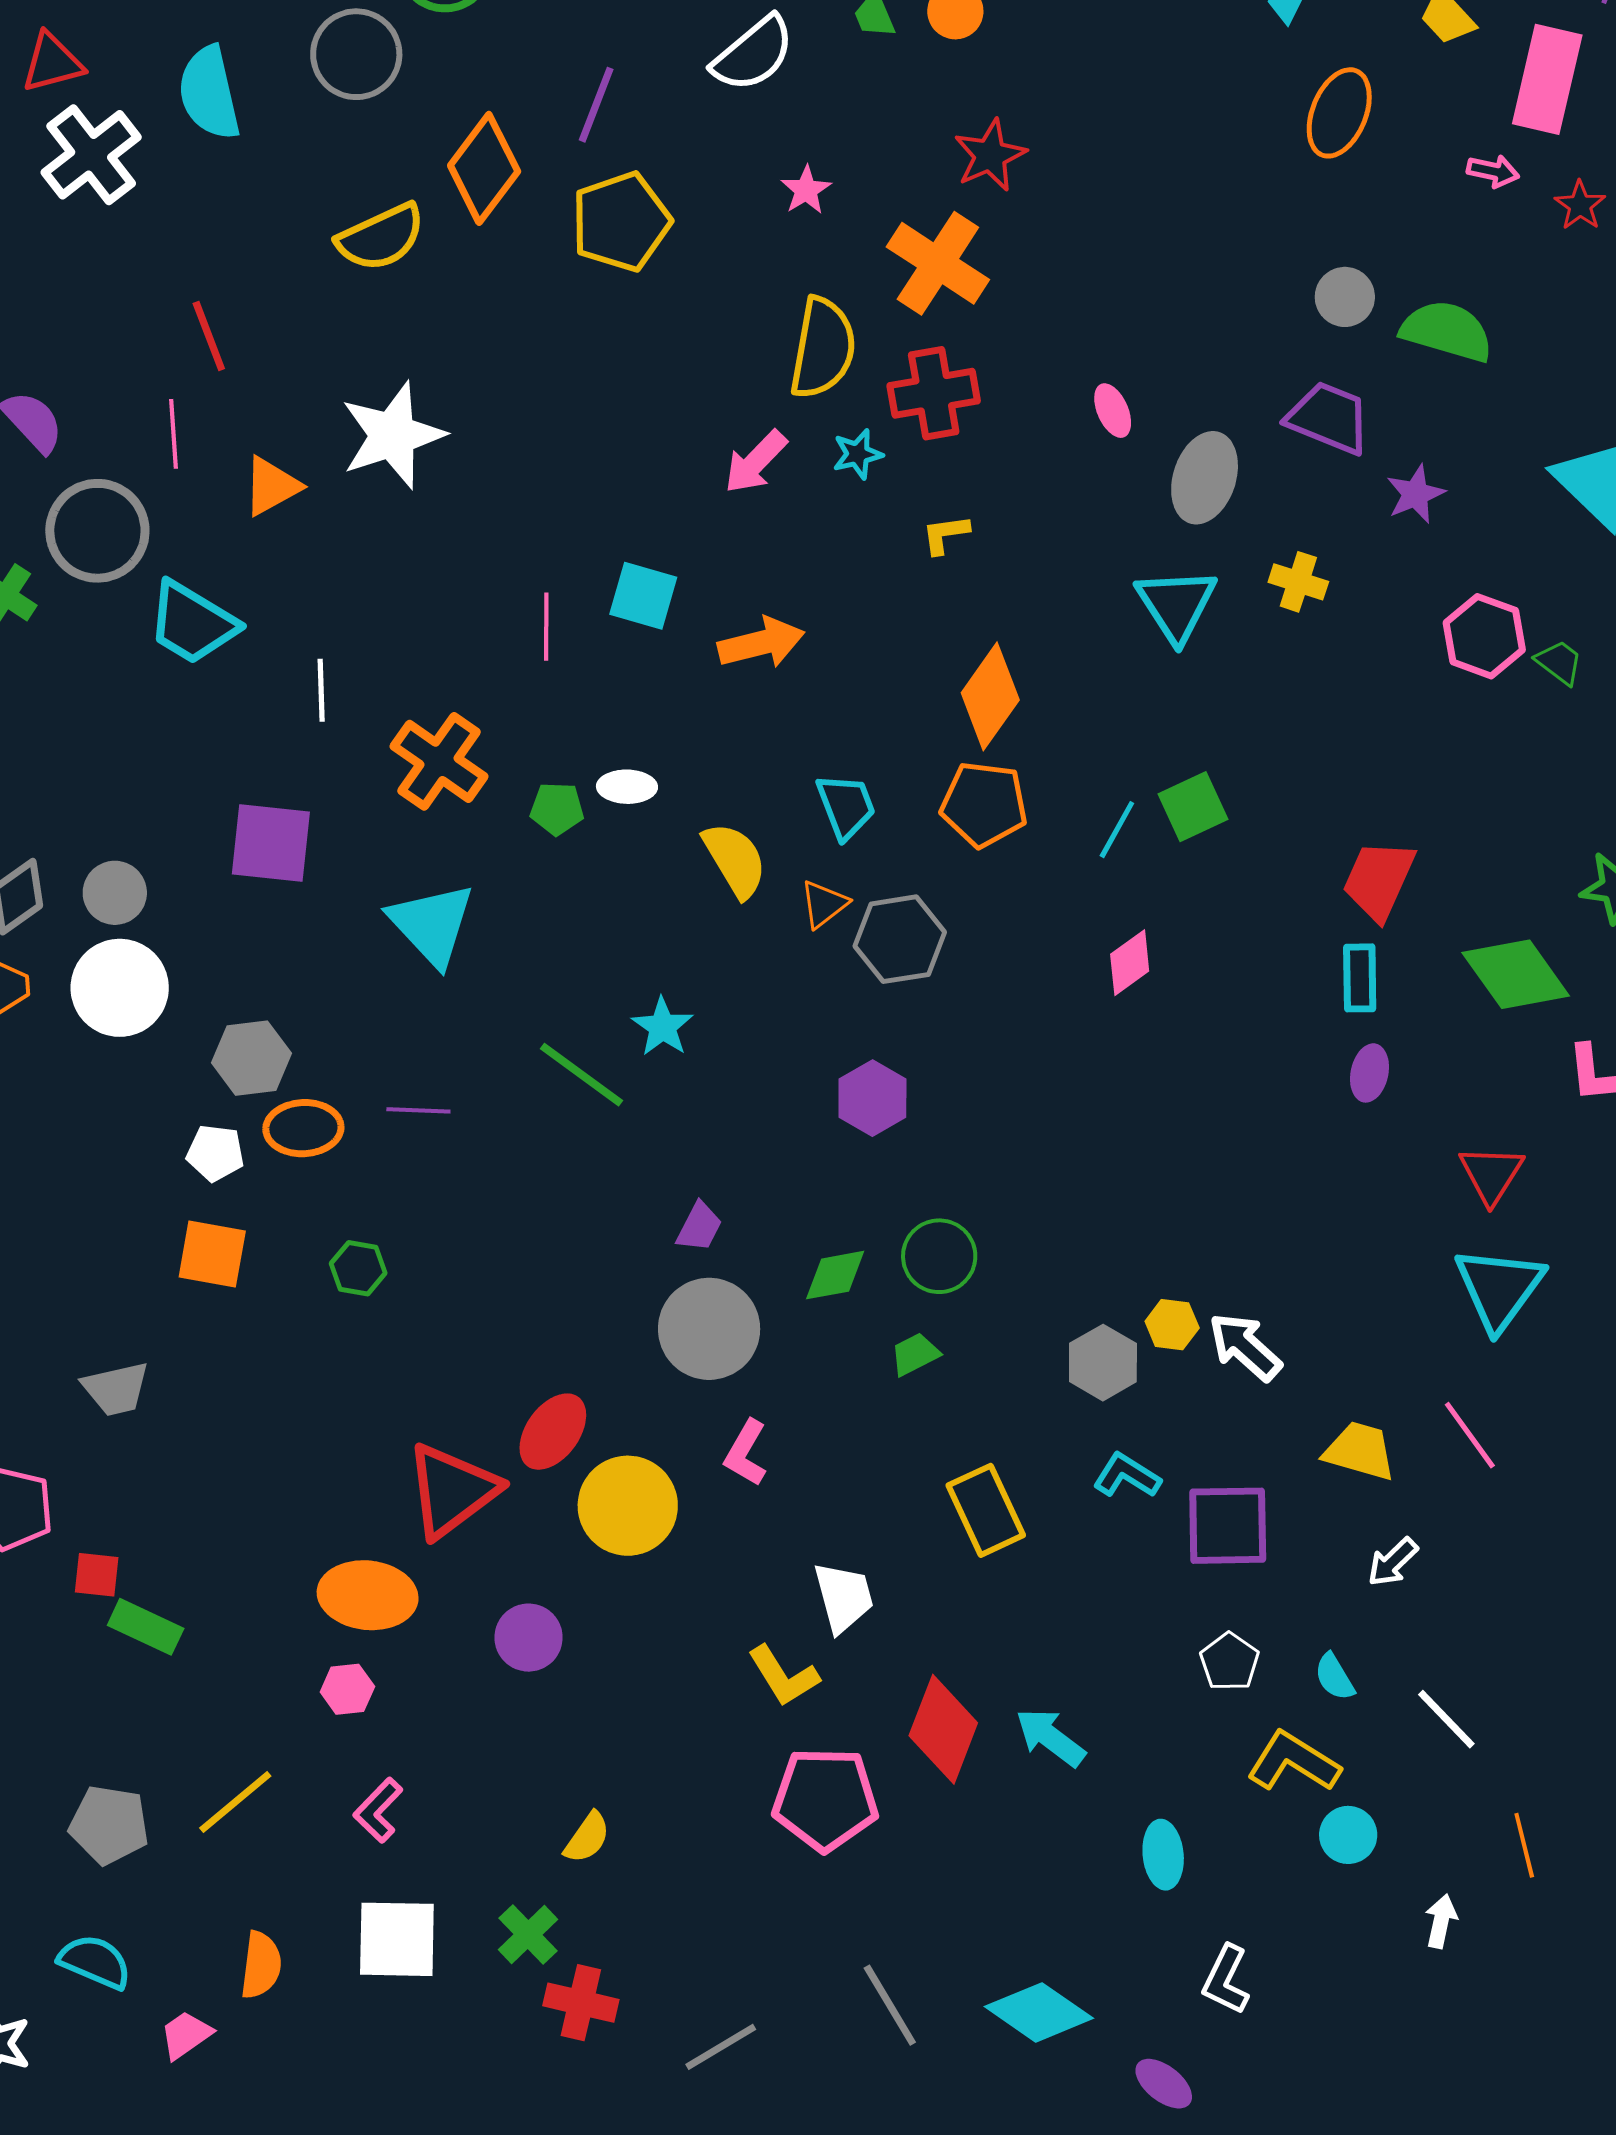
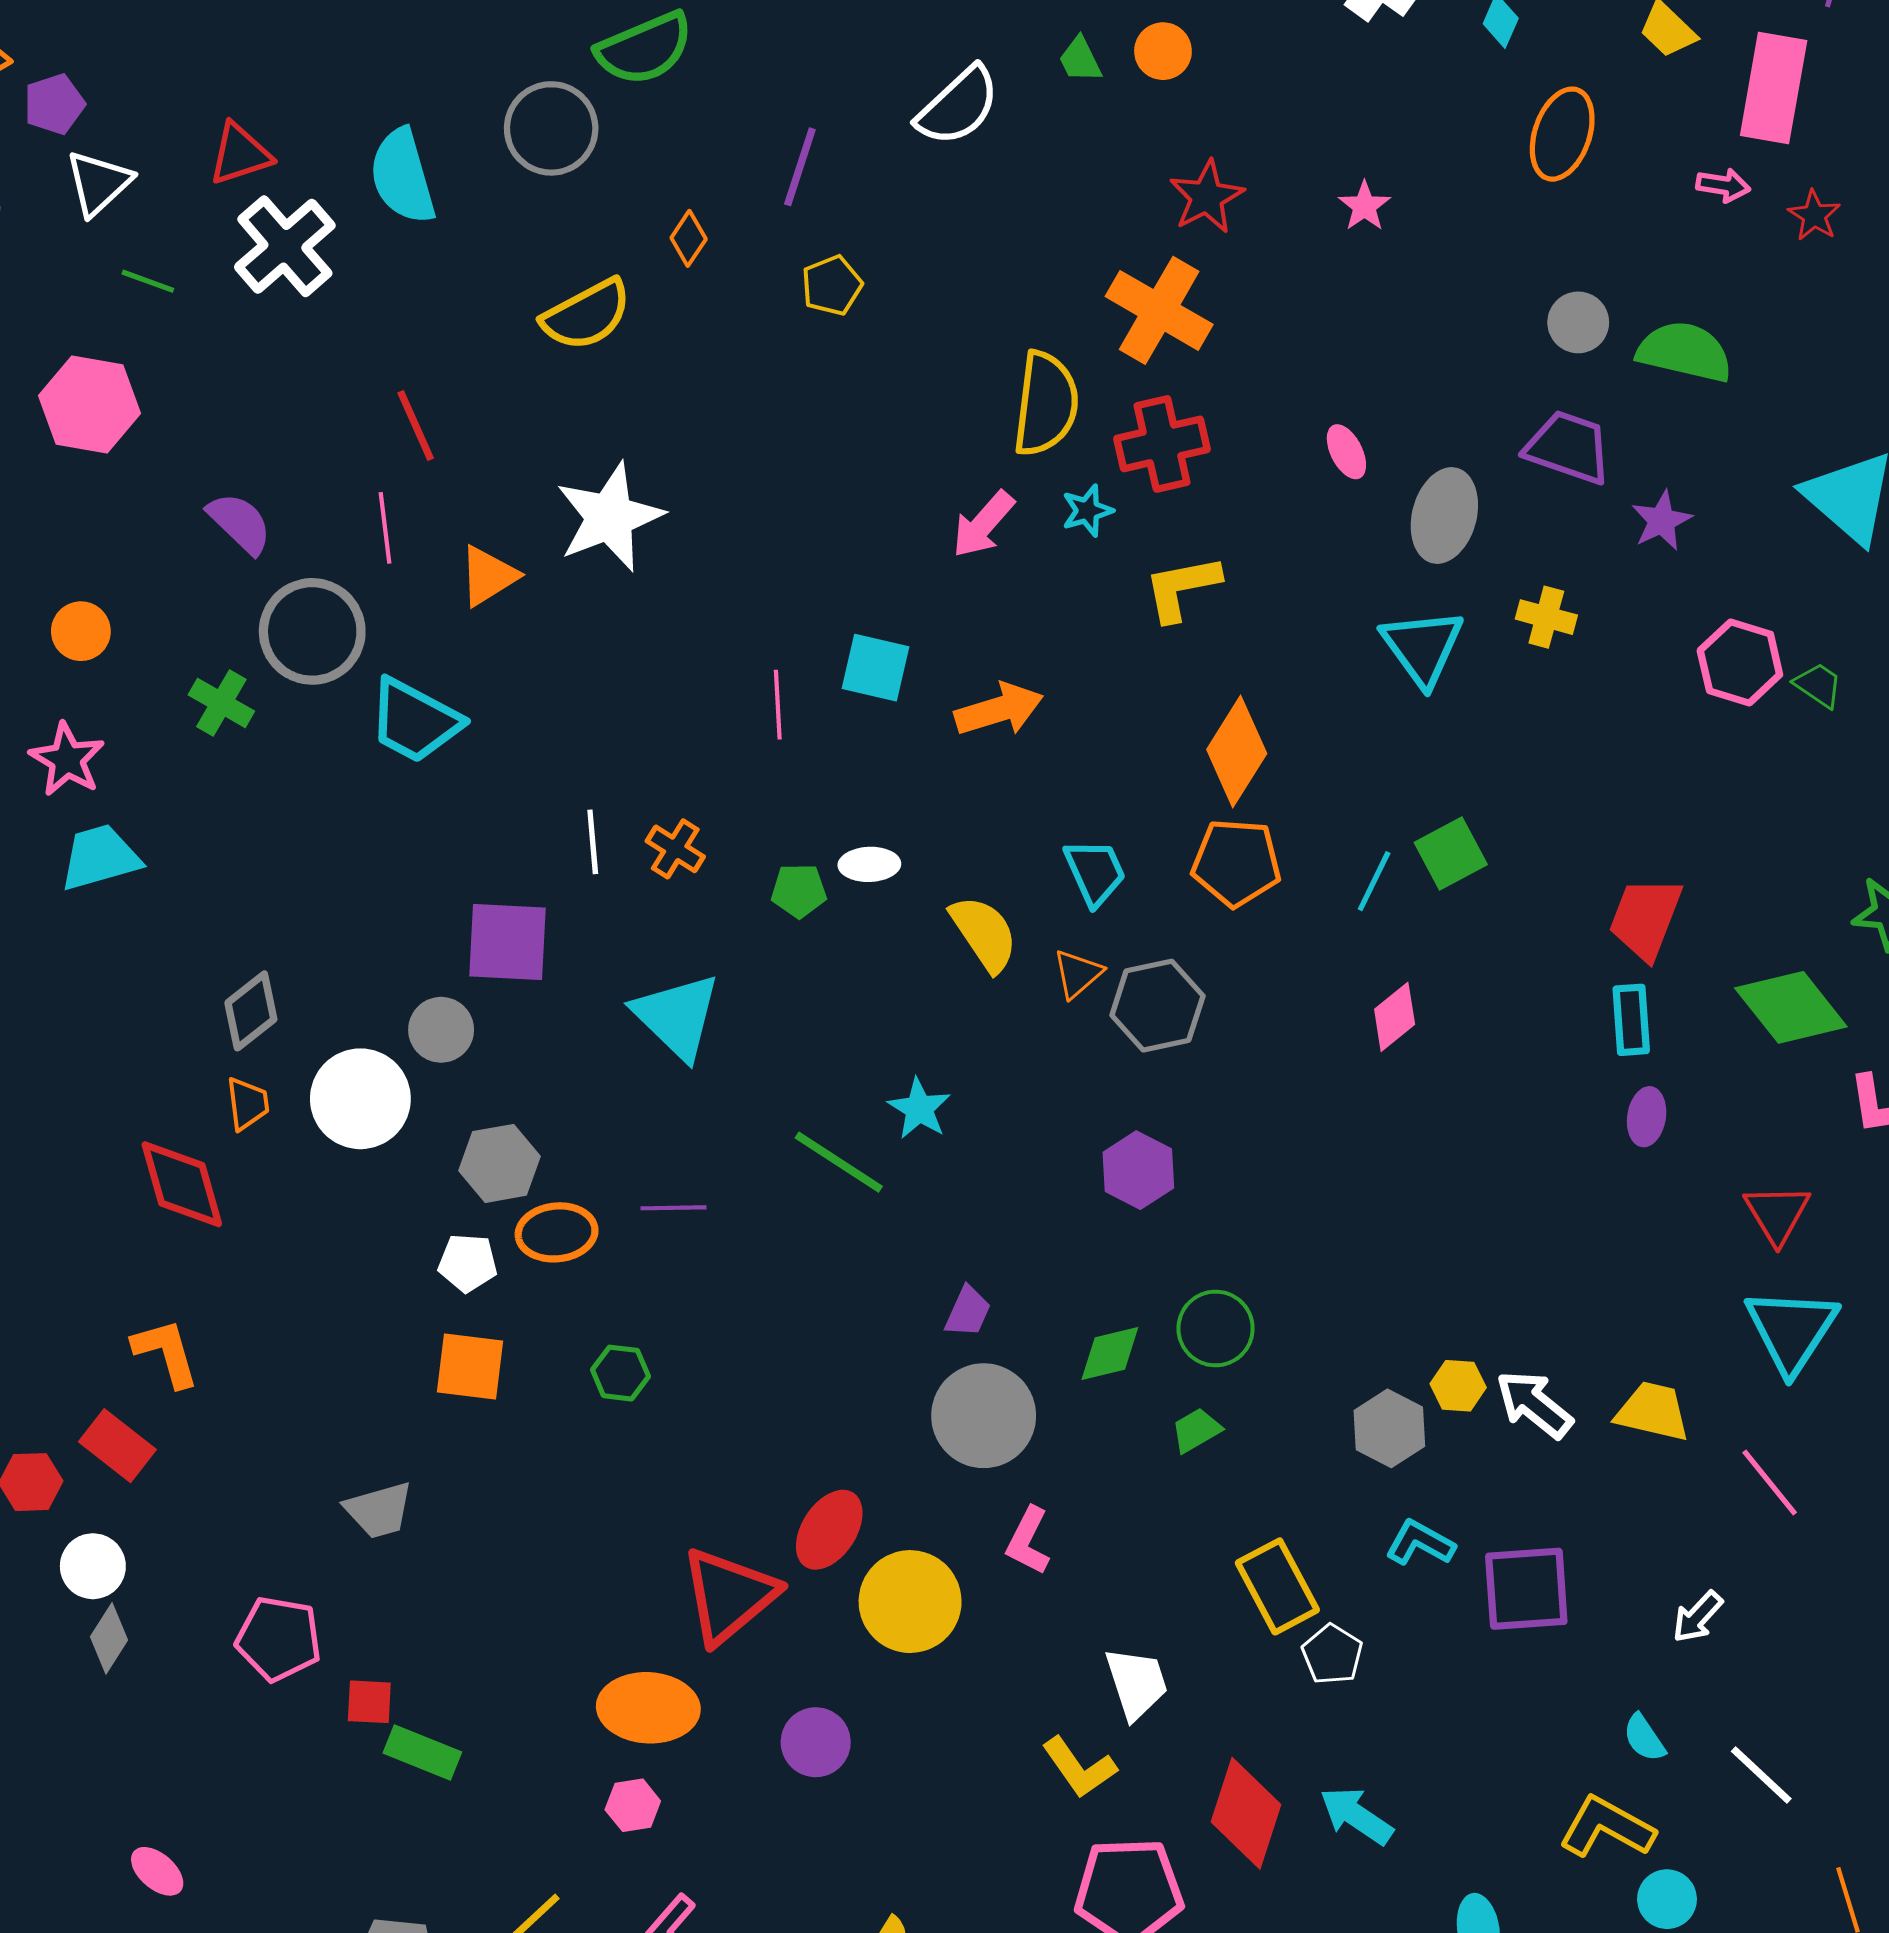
orange diamond: (484, 168) -> (689, 238), size x0.5
pink star: (806, 190) -> (1364, 206), moved
yellow pentagon: (621, 222) -> (832, 285), size x0.6
yellow L-shape: (945, 534) -> (1182, 588), size x1.6
white line: (321, 690) -> (593, 842), moved
orange cross: (439, 761) -> (675, 849), size x0.6
gray circle: (115, 893) -> (441, 1030), moved
yellow trapezoid: (1360, 1451) -> (1653, 1411), moved
white pentagon: (1229, 1662) -> (1332, 1654), moved

